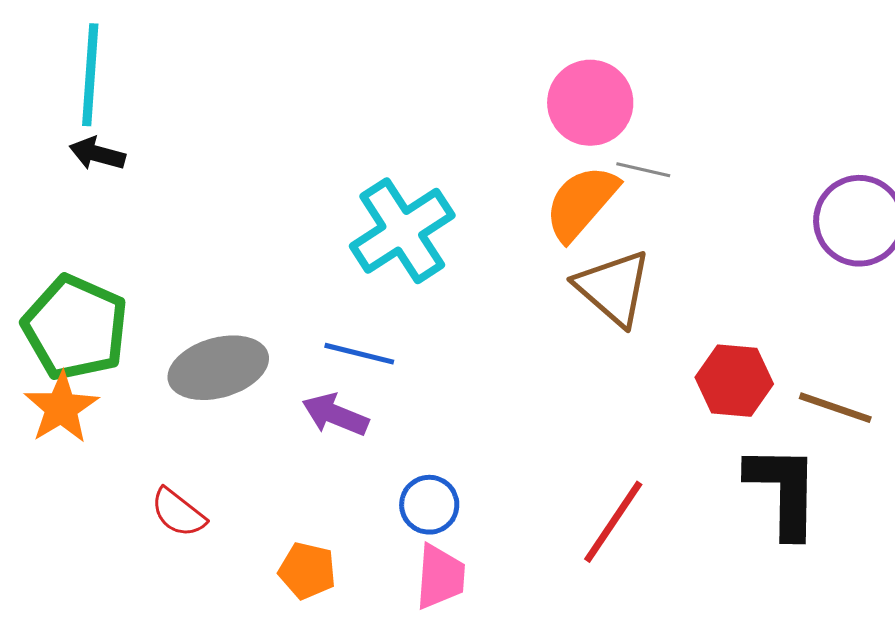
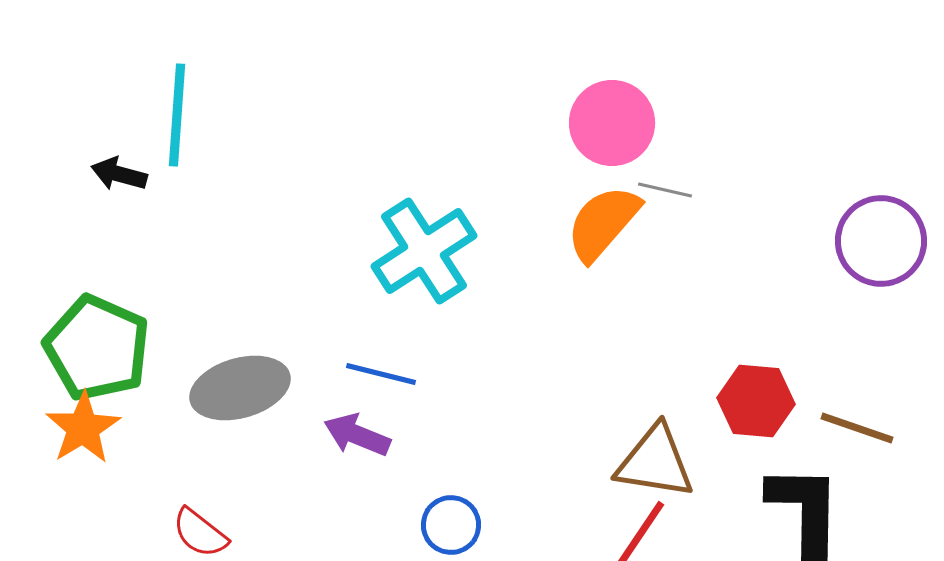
cyan line: (90, 75) -> (177, 115), moved
brown triangle: (613, 288) -> (655, 462), moved, turned -32

